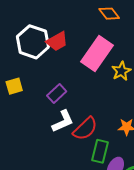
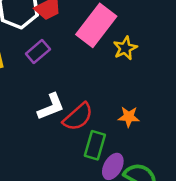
purple rectangle: (57, 94) -> (38, 52), moved

